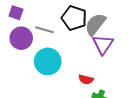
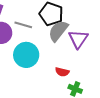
gray semicircle: (95, 24) -> (58, 31), moved

